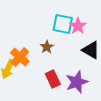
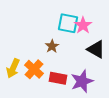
orange cross: (20, 57) -> (34, 69), moved
red rectangle: (53, 79) -> (58, 78), turned -54

